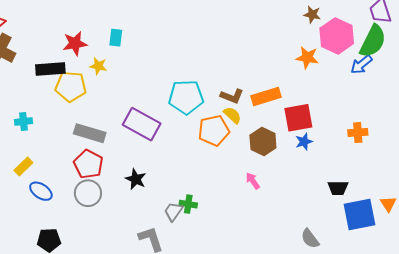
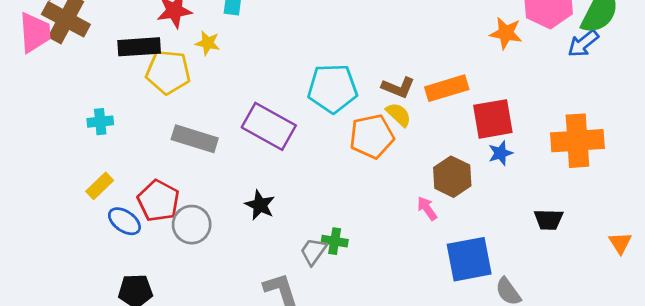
orange cross: (358, 133) -> (577, 141), size x1.8
brown hexagon: (263, 142) -> (452, 177), moved
red pentagon: (88, 164) -> (158, 201), moved
blue square: (359, 215) -> (469, 259), moved

